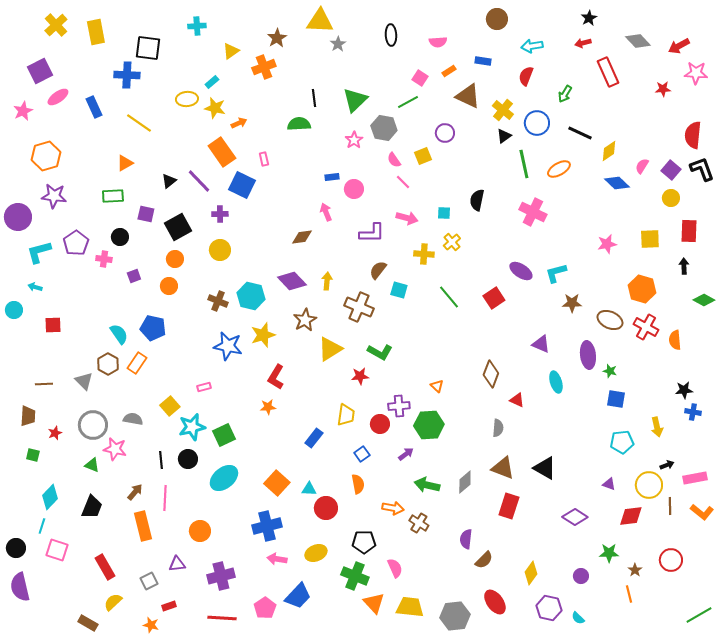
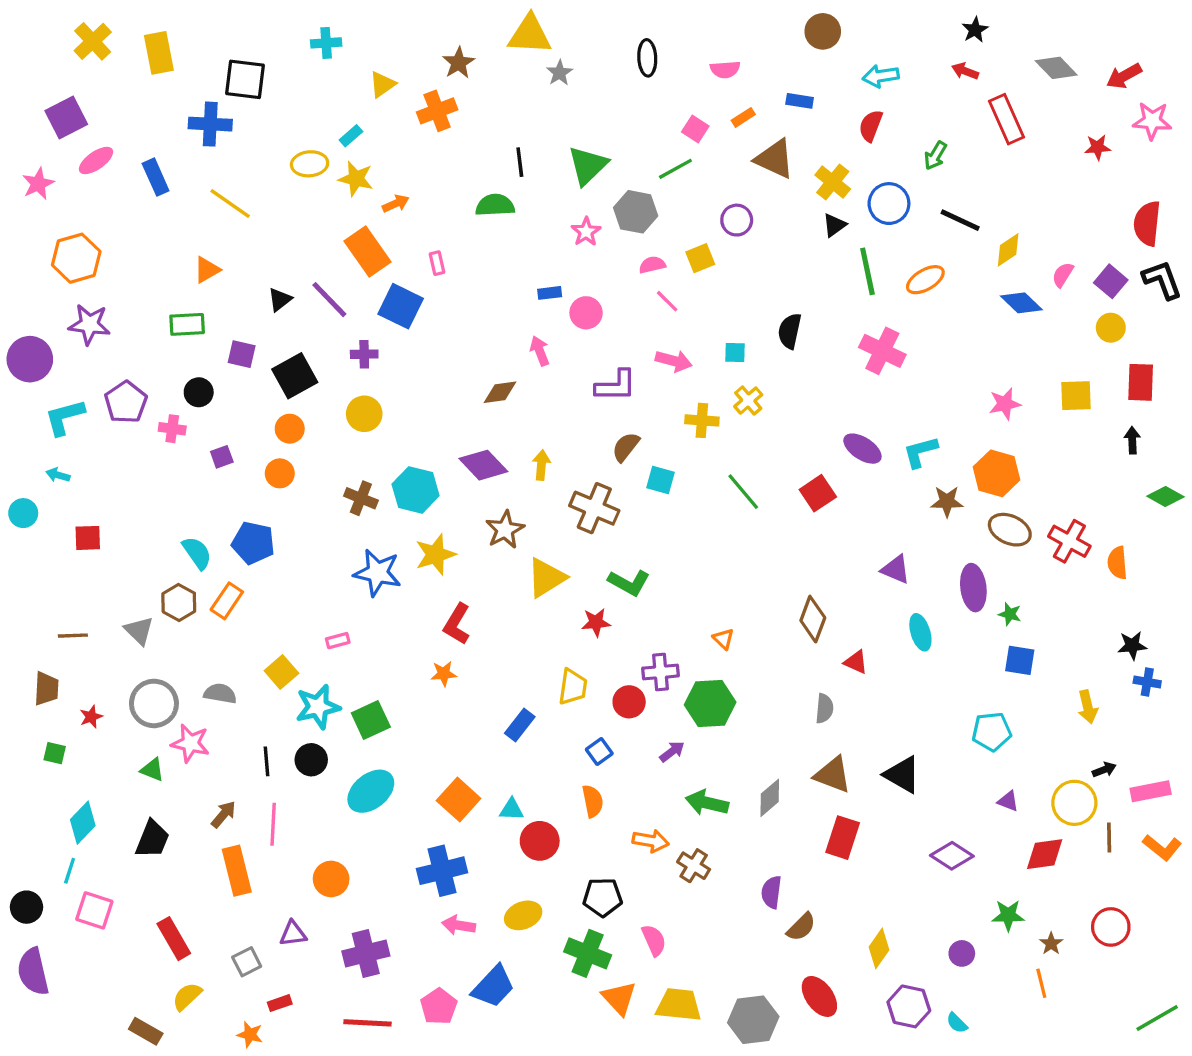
red arrow: (583, 43) -> (965, 71), turned 35
pink semicircle: (394, 160) -> (652, 265), turned 112
orange hexagon: (642, 289) -> (997, 473), moved
cyan pentagon: (622, 442) -> (992, 732), moved

